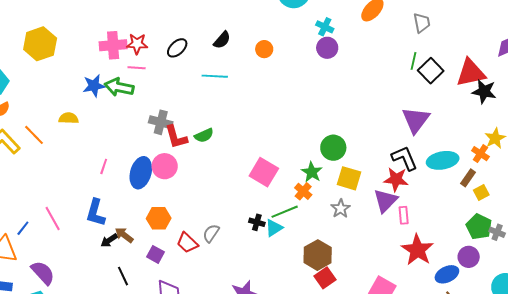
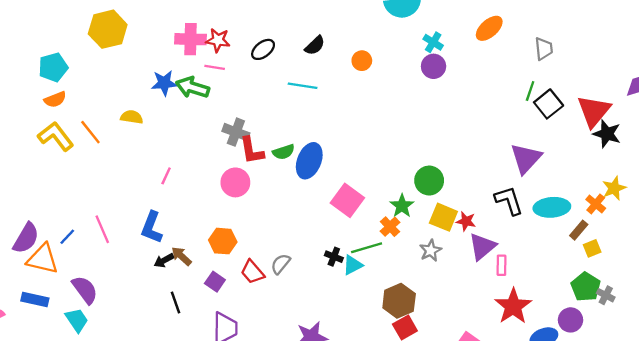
red triangle: (471, 73) -> (594, 111), turned -44
blue ellipse: (141, 173) -> (309, 161), moved
red star: (396, 179) -> (466, 221), moved, size x0.7

